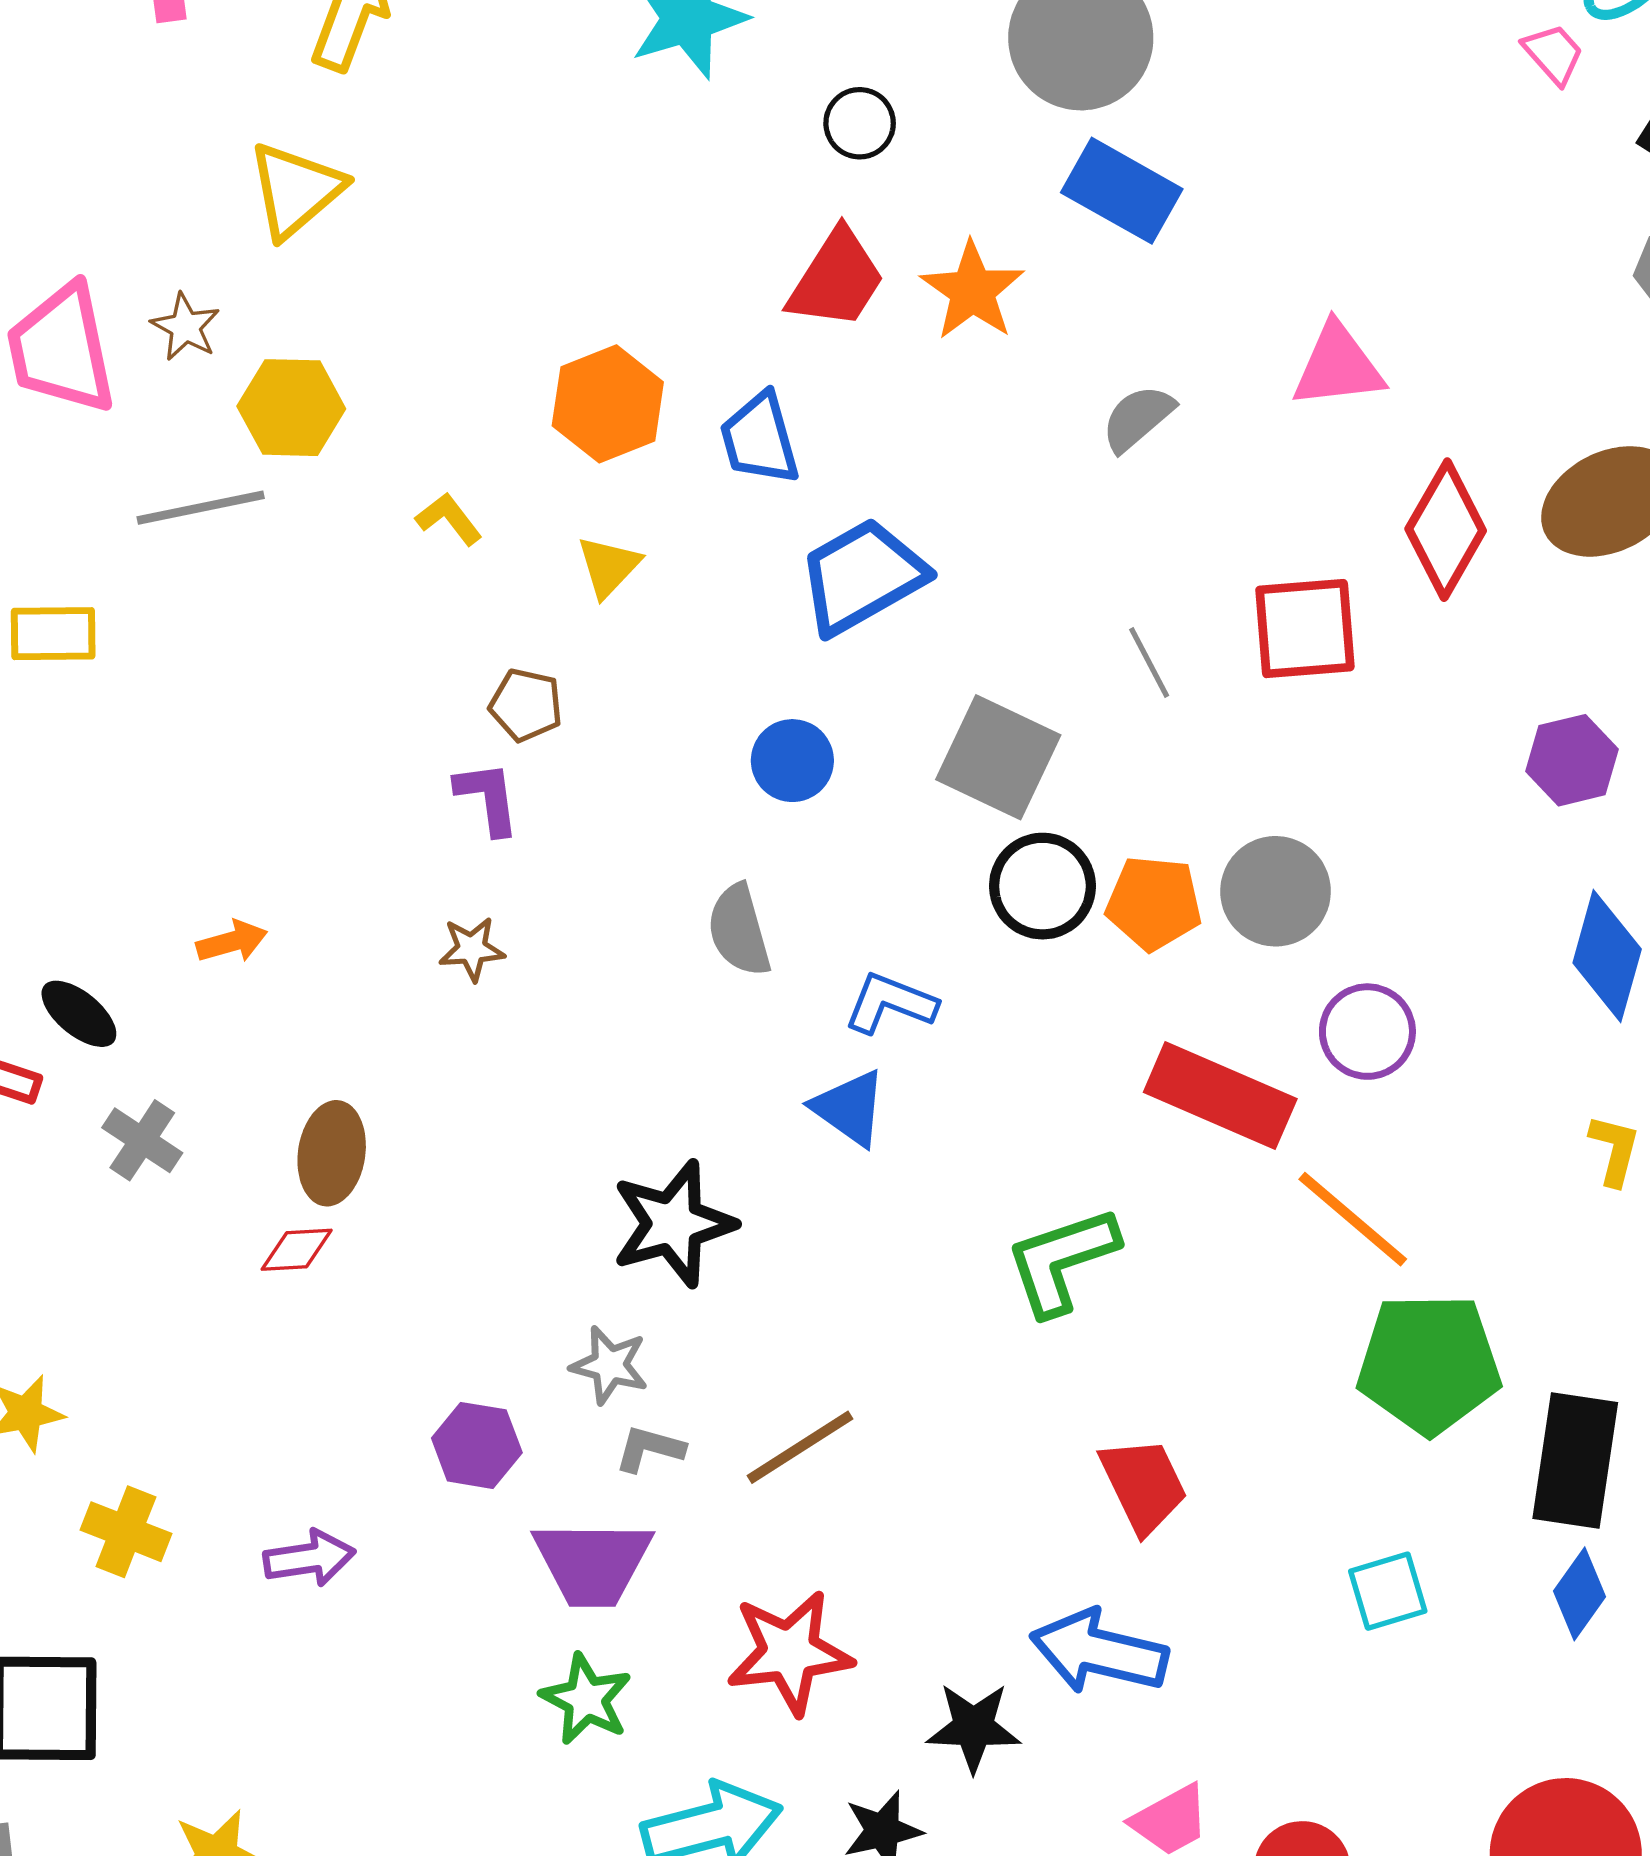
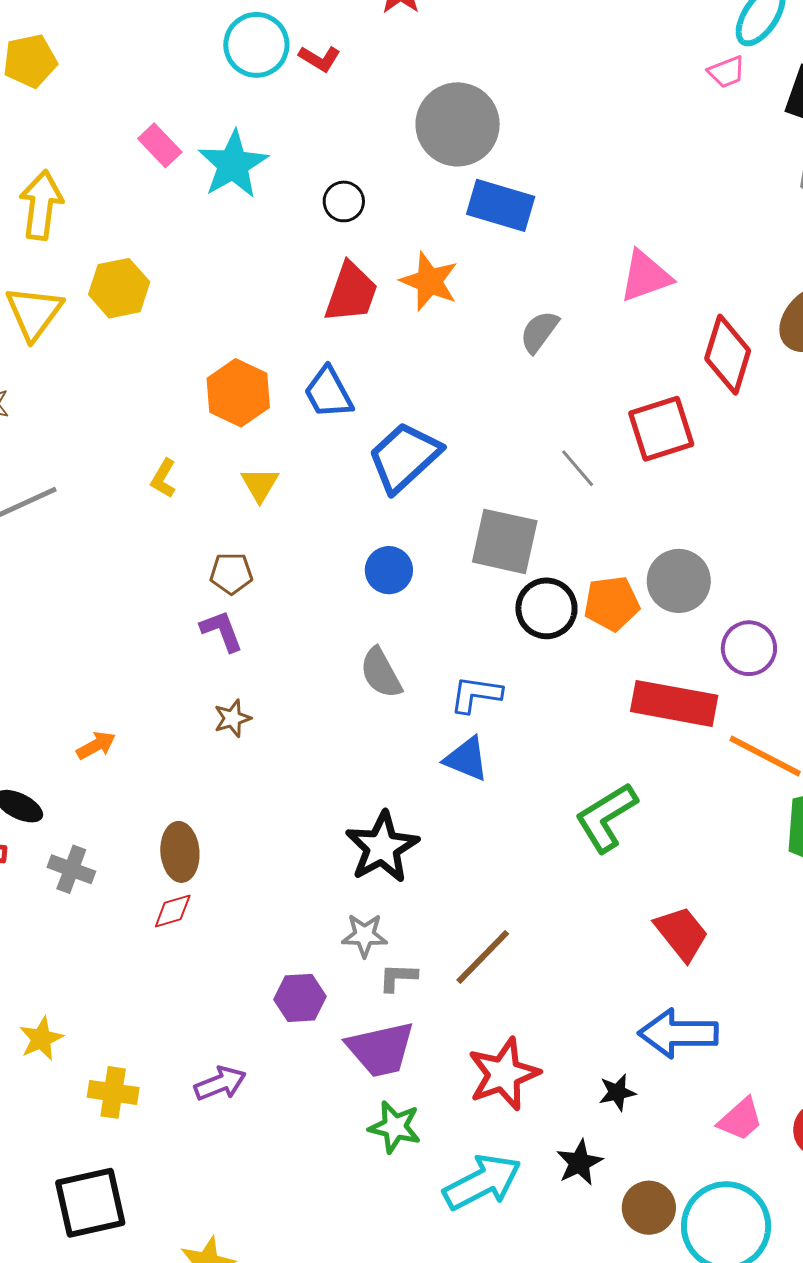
pink trapezoid: (1553, 54) -> (727, 72), turned 123
yellow hexagon: (291, 408) -> (119, 288), moved
yellow L-shape: (449, 519) -> (163, 478), turned -99
black star: (973, 1727) -> (617, 1092), size x0.7

